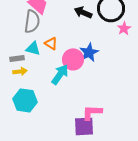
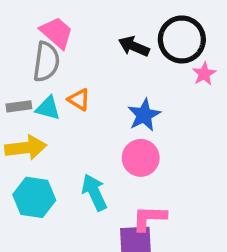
gray rectangle: (17, 58) -> (19, 106), moved
pink circle: (73, 59) -> (141, 158), moved
yellow arrow: (20, 71) -> (26, 148), size x1.6
cyan arrow: (60, 74) -> (94, 192), moved, turned -60

